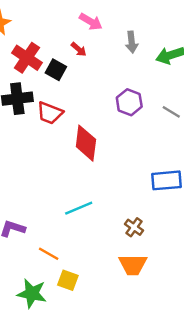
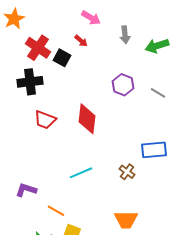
red trapezoid: (50, 113) -> (45, 120), moved
brown cross: (134, 227) -> (127, 172), moved

